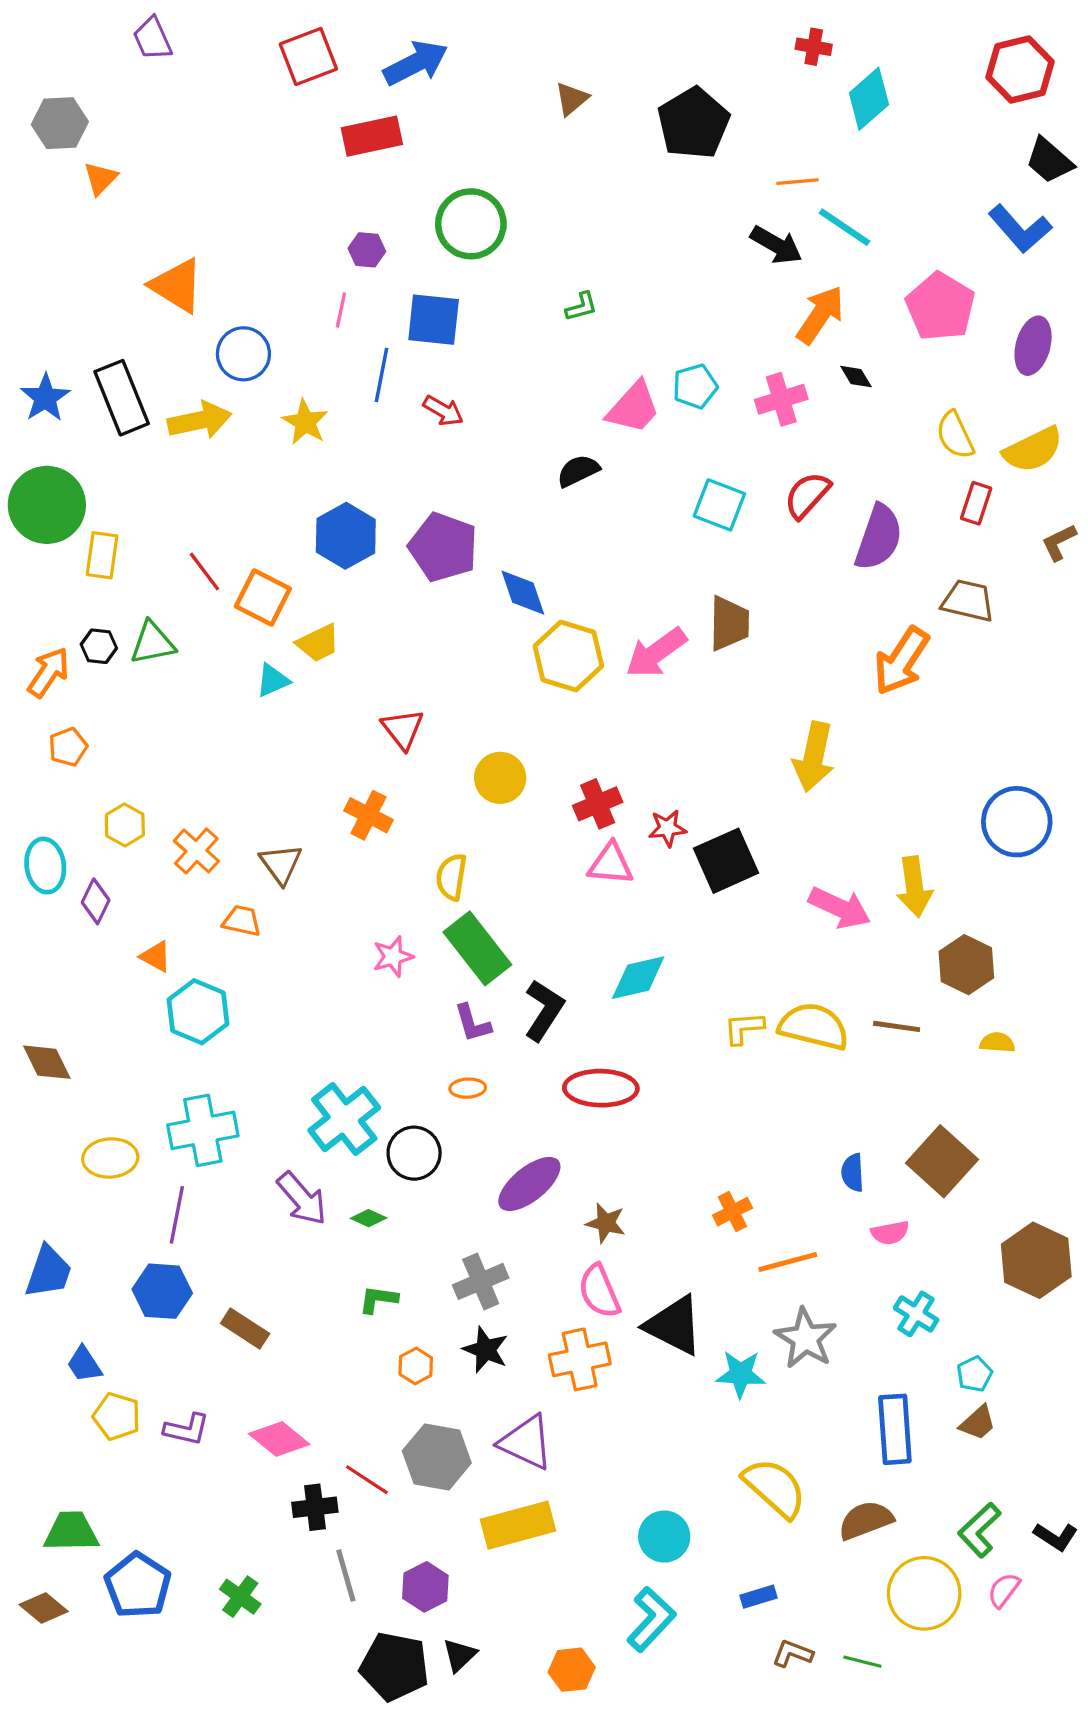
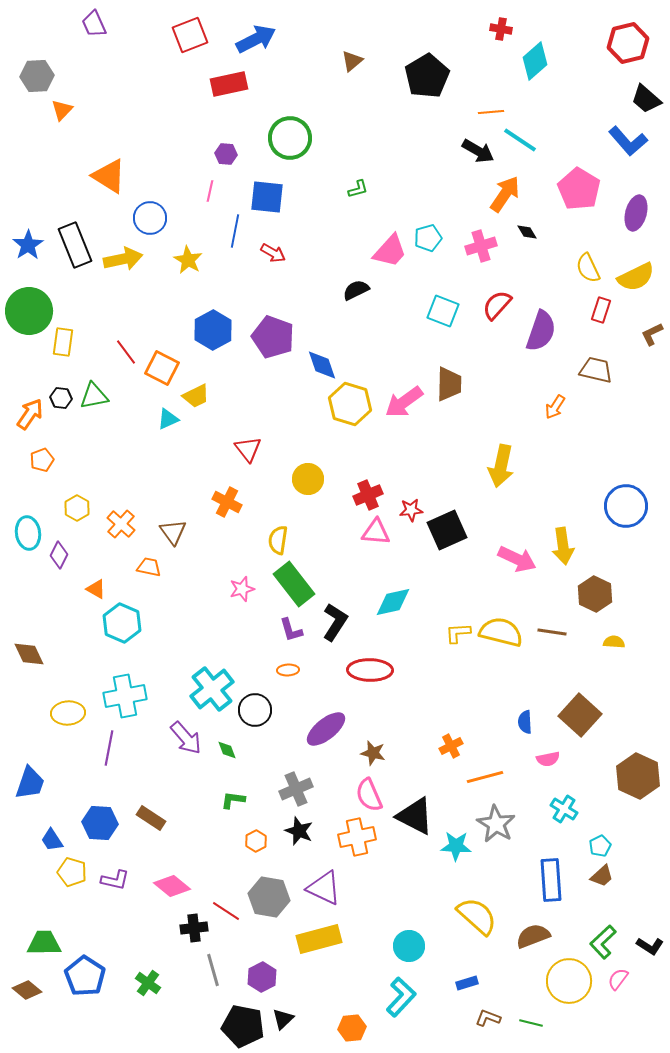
orange arrow: (901, 661) -> (555, 407), size x0.6
green diamond: (369, 1218) -> (227, 750), turned 45
blue hexagon: (162, 1291) -> (100, 823), moved

